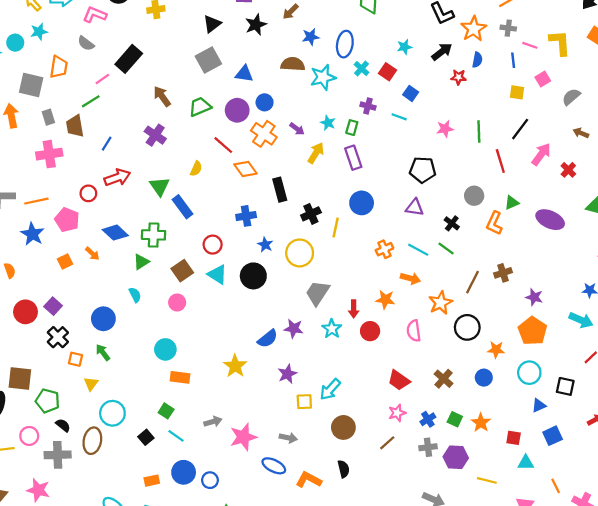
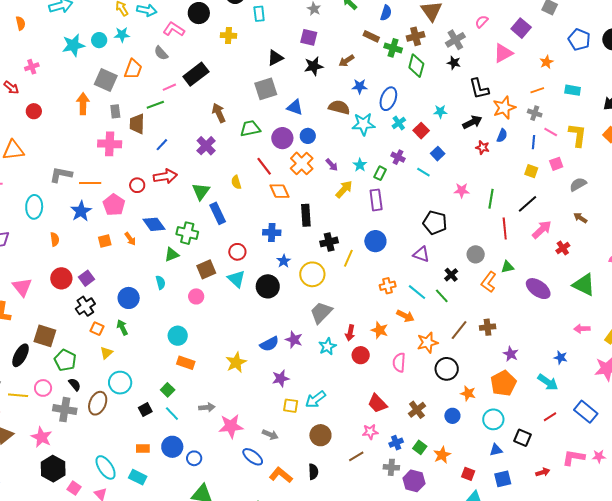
yellow semicircle: (196, 169) -> (236, 182), turned 128

